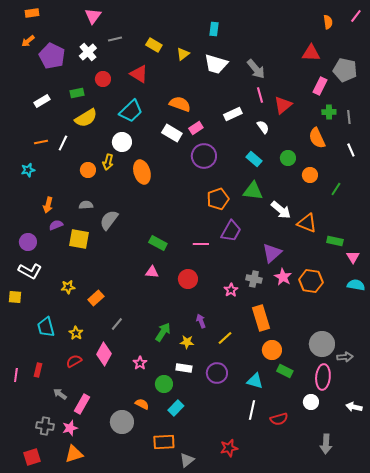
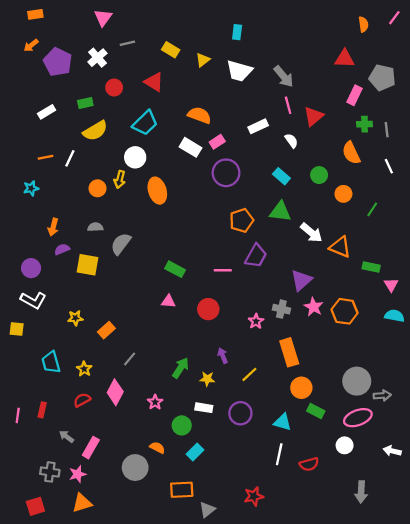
pink ellipse: (323, 377) -> (358, 418), turned 65

